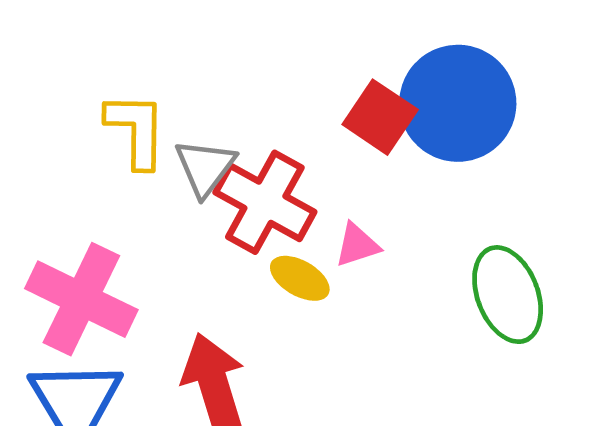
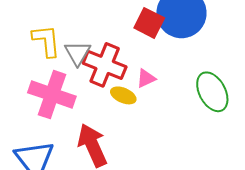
pink cross: (81, 299) -> (52, 95), moved

